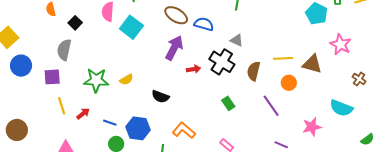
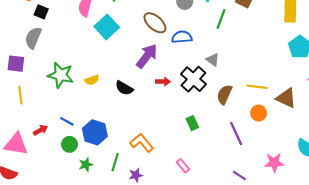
black square: (75, 23) -> (41, 12), moved, turned -32
blue semicircle: (204, 24) -> (182, 37), turned -30
black semicircle: (160, 97) -> (124, 88), moved
red arrow: (83, 114) -> (41, 130), moved

